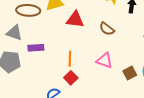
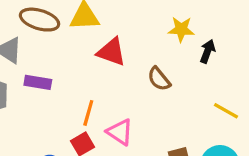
pink triangle: (105, 61) -> (120, 132), moved

